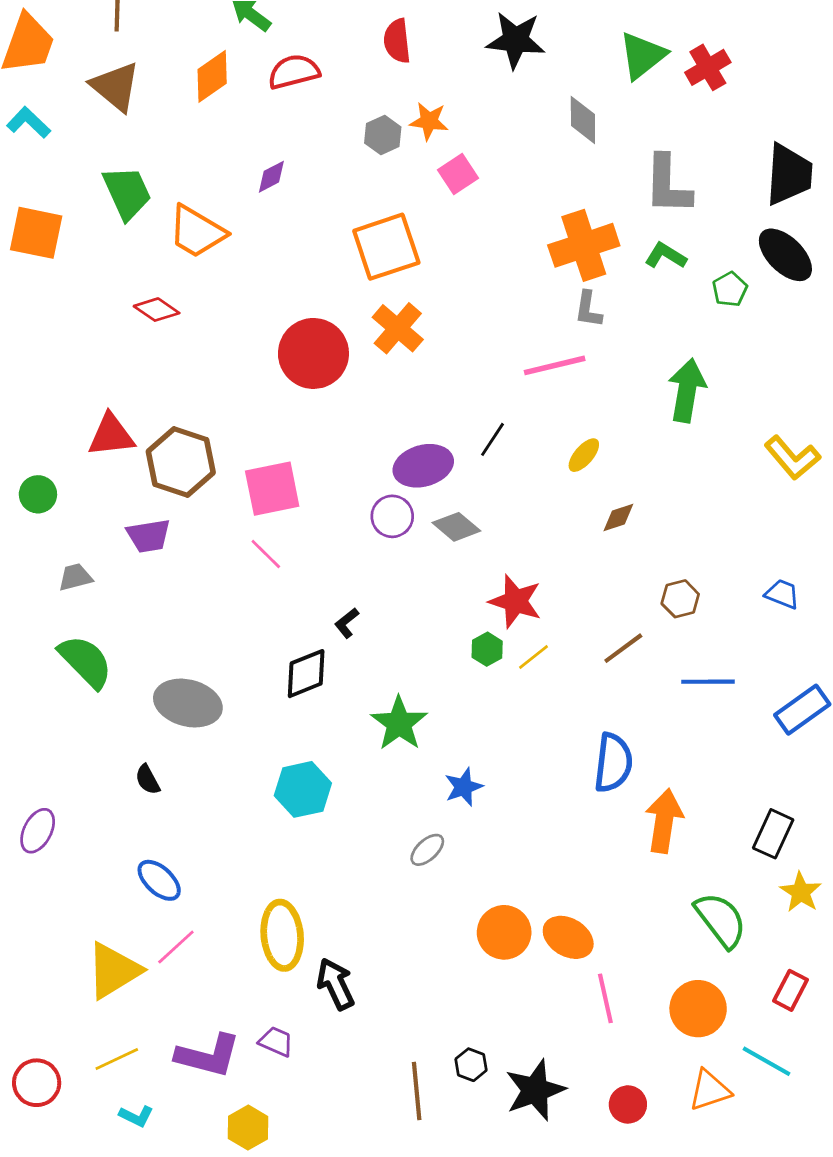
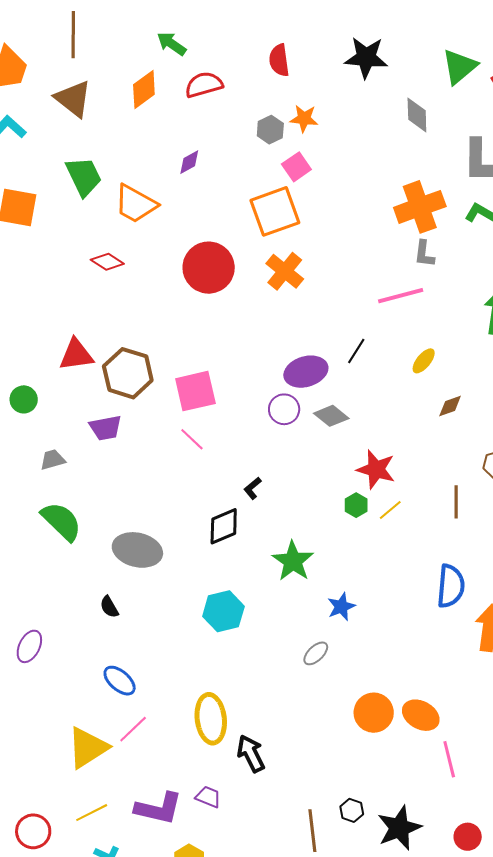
pink square: (458, 174) -> (296, 167), moved
red circle: (313, 353) -> (209, 268), moved
brown line: (623, 648) -> (456, 502), turned -52

